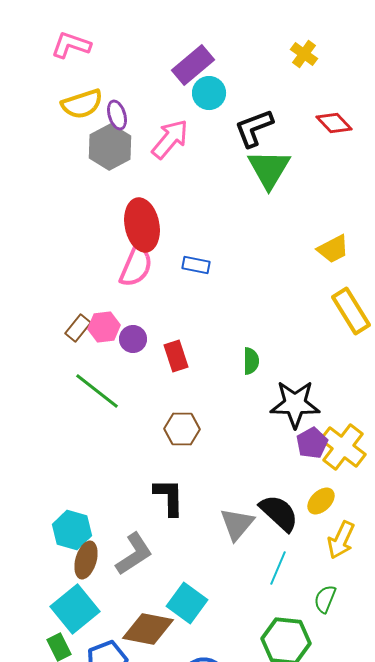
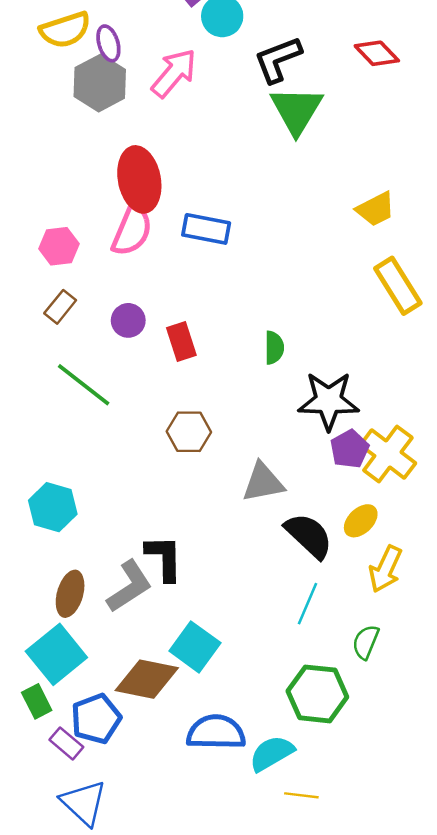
blue rectangle: (196, 265) -> (206, 229), size x1.4
pink hexagon: (104, 327) -> (59, 246), moved
black L-shape: (169, 497) -> (164, 558), moved
gray triangle: (237, 524) -> (263, 482), moved, turned 39
cyan hexagon: (72, 530) -> (53, 507), moved

